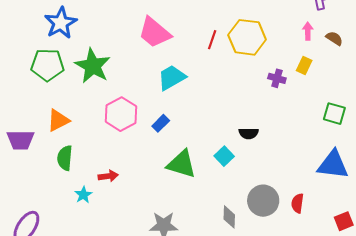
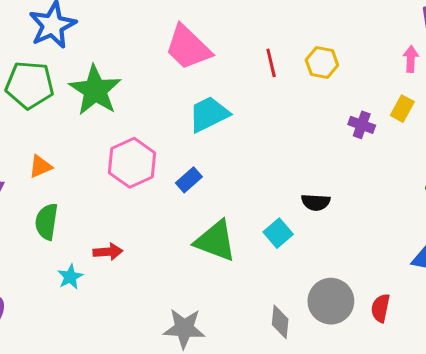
yellow hexagon: (247, 37) -> (322, 63), size x0.6
red line: (212, 40) -> (271, 63), turned -36
orange triangle: (58, 120) -> (40, 166), size x0.7

